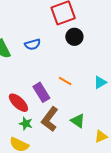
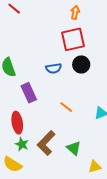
blue semicircle: (33, 44) -> (54, 68), moved
purple rectangle: (41, 92) -> (29, 93), moved
red ellipse: (18, 103) -> (17, 123), turned 30

